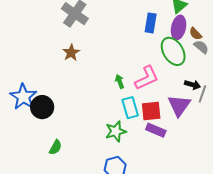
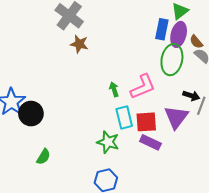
blue rectangle: (151, 23) -> (162, 29), moved
green ellipse: (173, 51) -> (172, 60), turned 40
brown star: (71, 53) -> (79, 44), moved, turned -30
green star: (116, 131) -> (108, 142), turned 30

